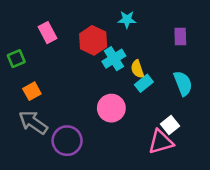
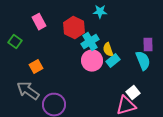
purple rectangle: (180, 36) -> (148, 45), moved
green square: (16, 59) -> (15, 42), turned -32
orange square: (32, 91) -> (36, 67), moved
pink circle: (111, 108) -> (92, 61), moved

